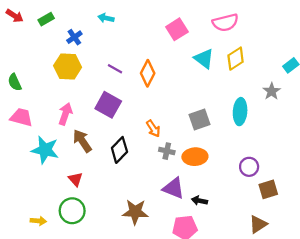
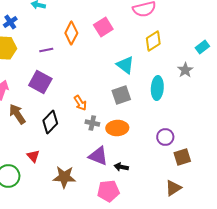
pink square: (177, 29) -> (103, 27), moved
cyan triangle: (204, 59) -> (125, 65), moved
purple line: (115, 69) -> (46, 50), turned -40
orange diamond: (148, 73) -> (71, 33), moved
red triangle: (76, 179) -> (33, 156), moved

